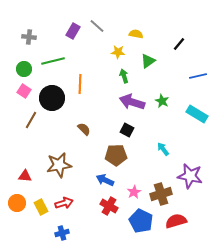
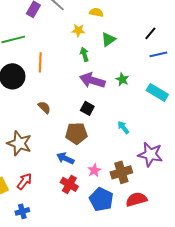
black line: (179, 44) -> (150, 33), moved
brown star: (59, 165) -> (19, 143), turned 30
red arrow: (64, 203) -> (24, 181), turned -36

